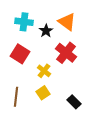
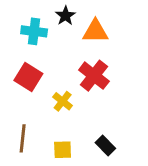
orange triangle: (67, 22) -> (95, 31), turned -36
black star: (46, 31) -> (65, 16), moved
yellow square: (43, 93) -> (63, 150), moved, turned 32

